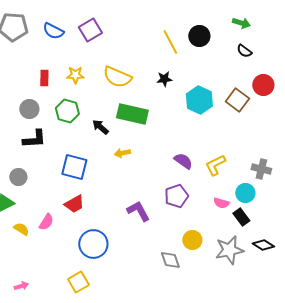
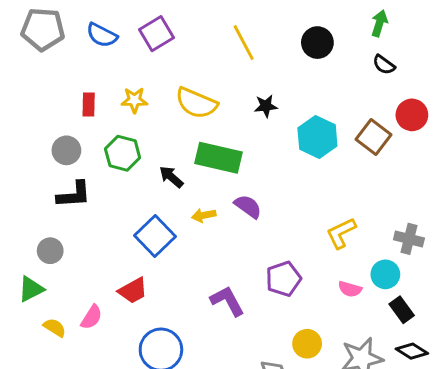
green arrow: (241, 23) -> (379, 23), turned -90
yellow line: (170, 42) -> (244, 43), moved
purple semicircle: (183, 161) -> (248, 206), moved
blue square: (74, 167) -> (155, 236), moved, turned 32
black rectangle: (241, 217) -> (402, 310), moved

